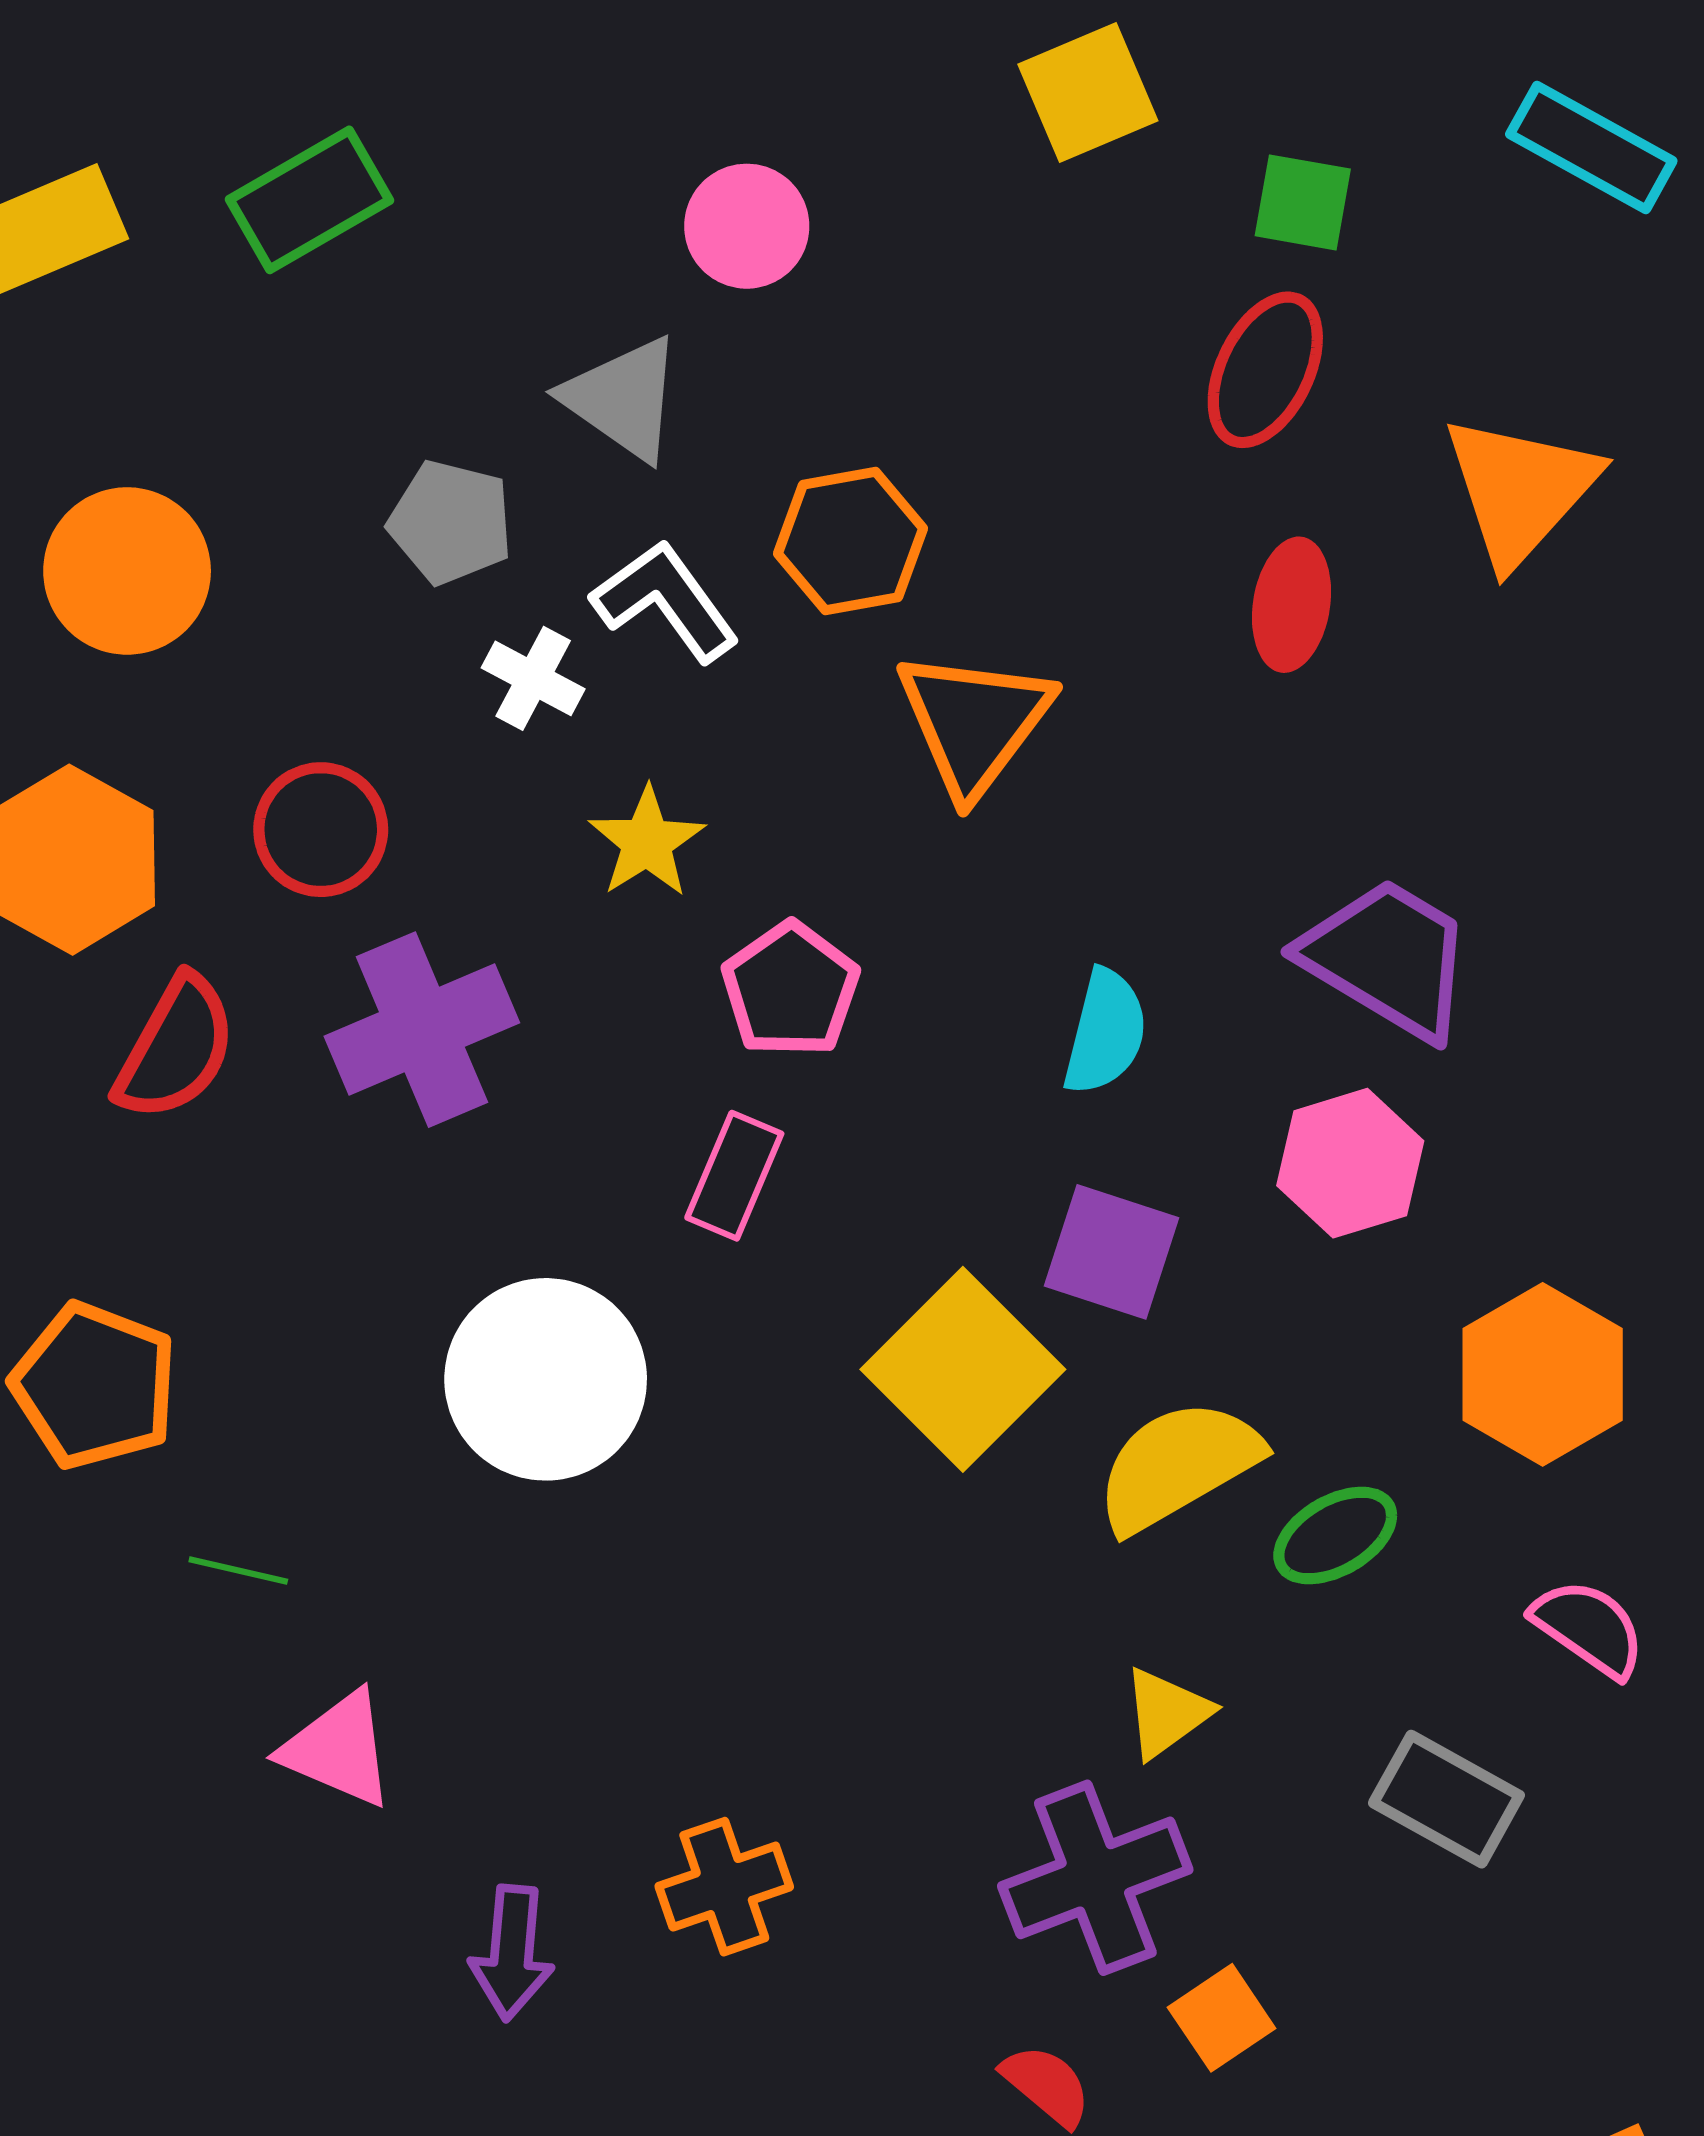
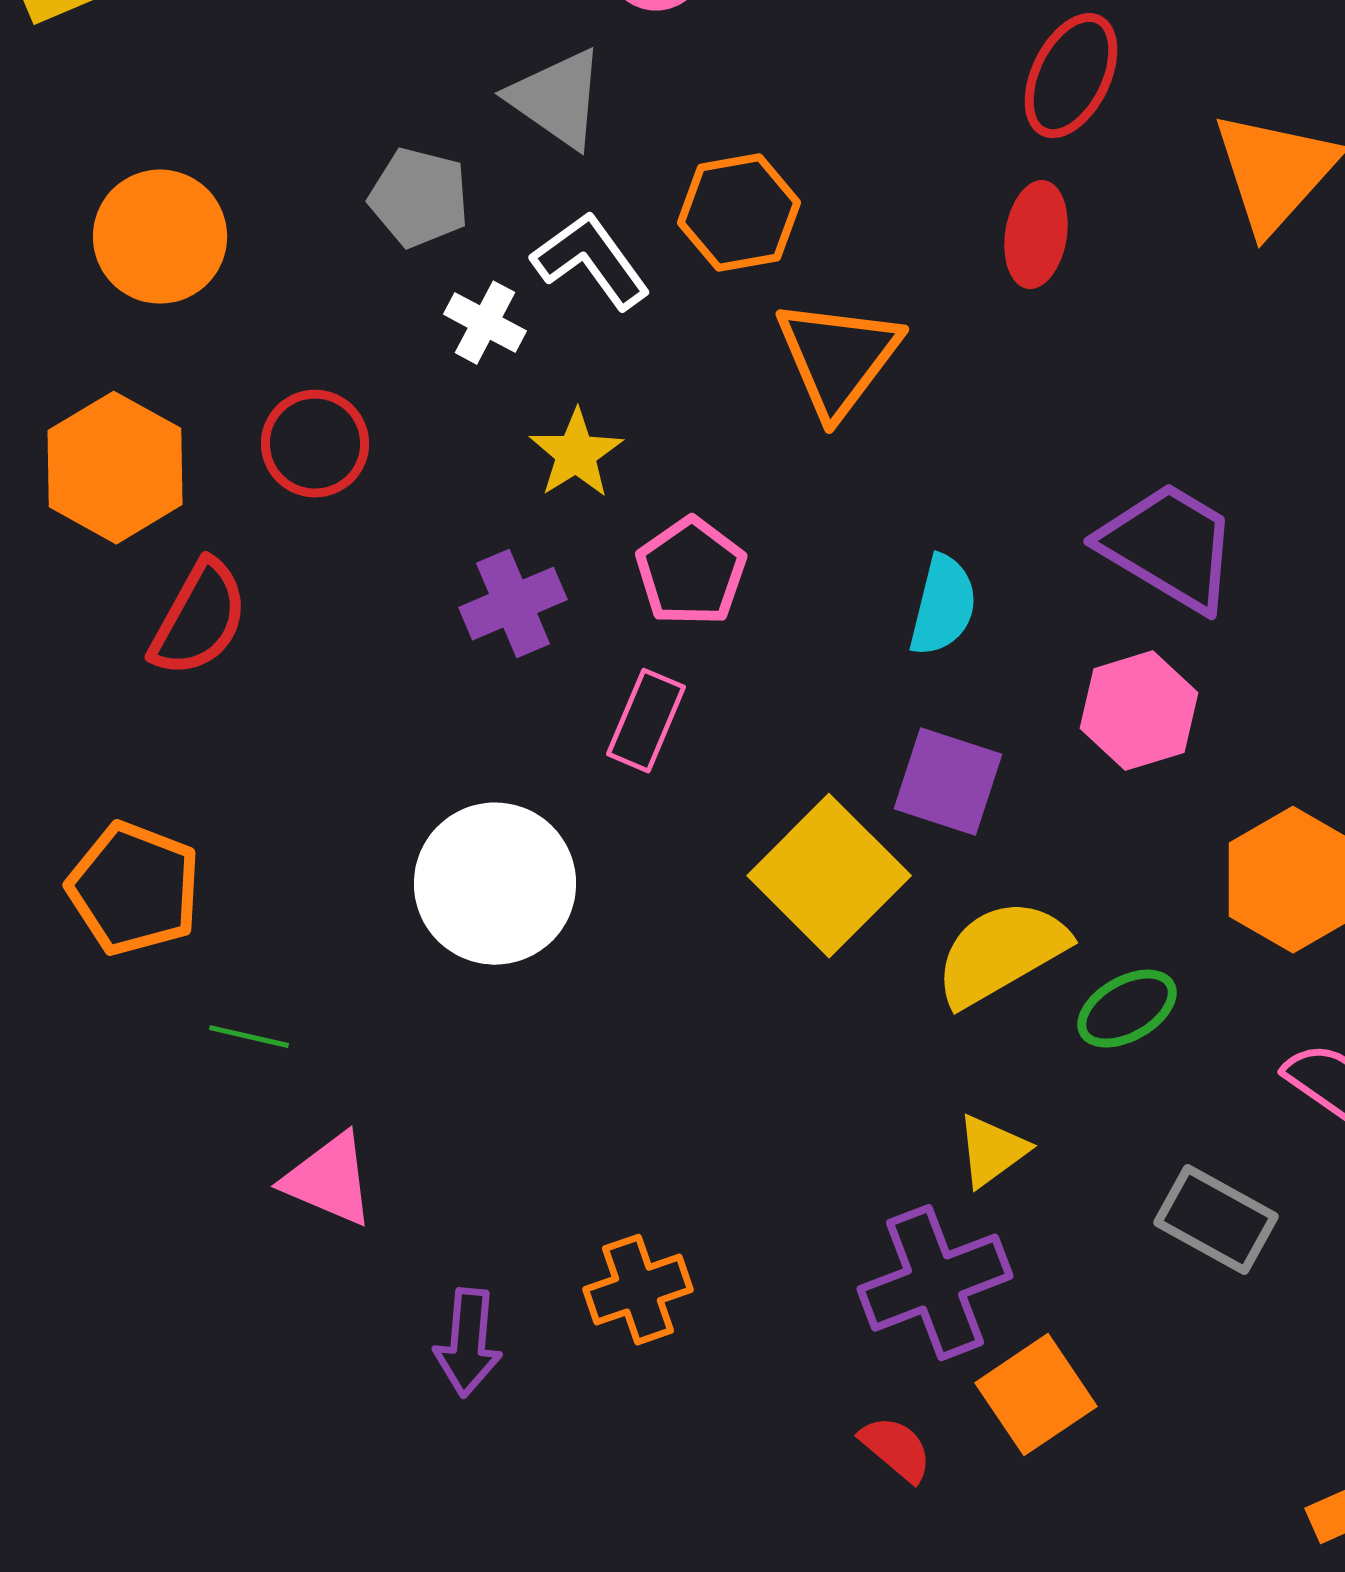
red ellipse: (1292, 605) -> (1036, 235), moved
purple cross: (422, 1030) -> (513, 604), moved, size x0.7
orange square: (1222, 2018) -> (1036, 1395), size x1.4

